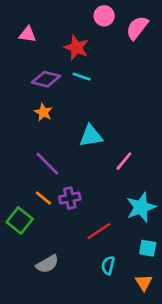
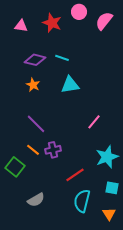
red star: (76, 48) -> (52, 23), moved
cyan triangle: (91, 136) -> (70, 85), moved
cyan semicircle: (108, 265) -> (82, 201), size x1.6

